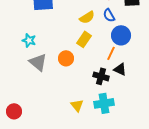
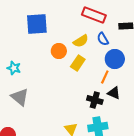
cyan star: (29, 40) -> (14, 68), moved
orange circle: (66, 58) -> (59, 51), moved
gray triangle: (38, 62) -> (20, 97), moved

